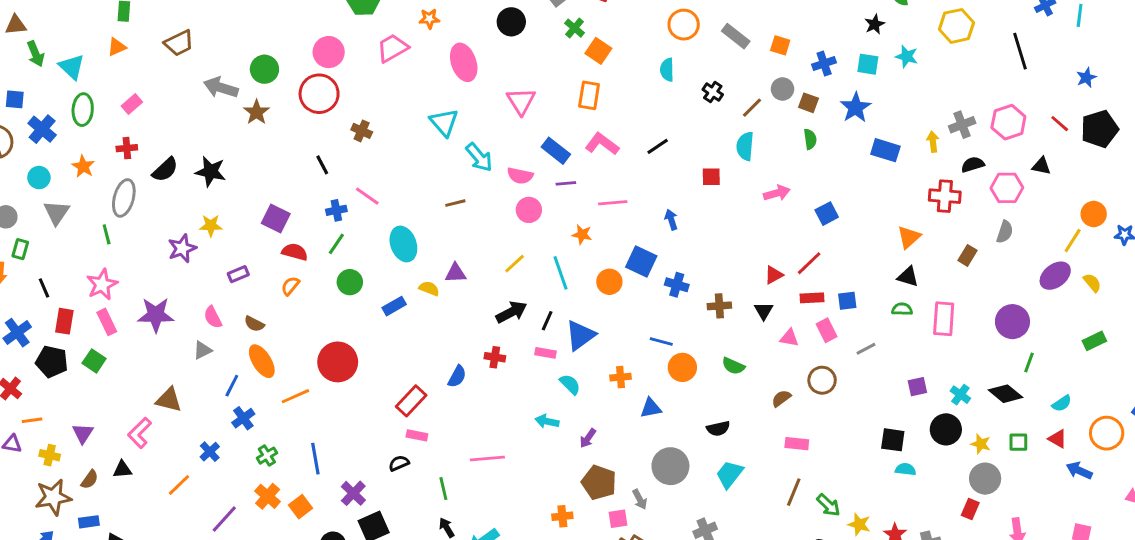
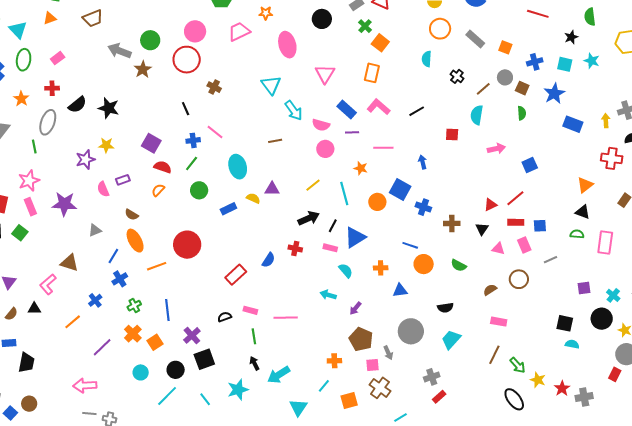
pink semicircle: (213, 317) -> (103, 189), moved
pink rectangle: (417, 435) -> (250, 310), moved

